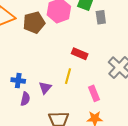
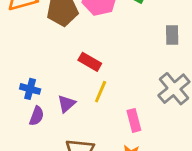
gray rectangle: (101, 17) -> (172, 35), moved
red rectangle: (80, 54) -> (90, 62), moved

